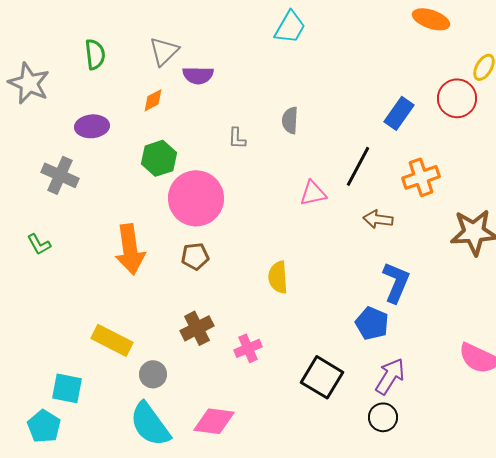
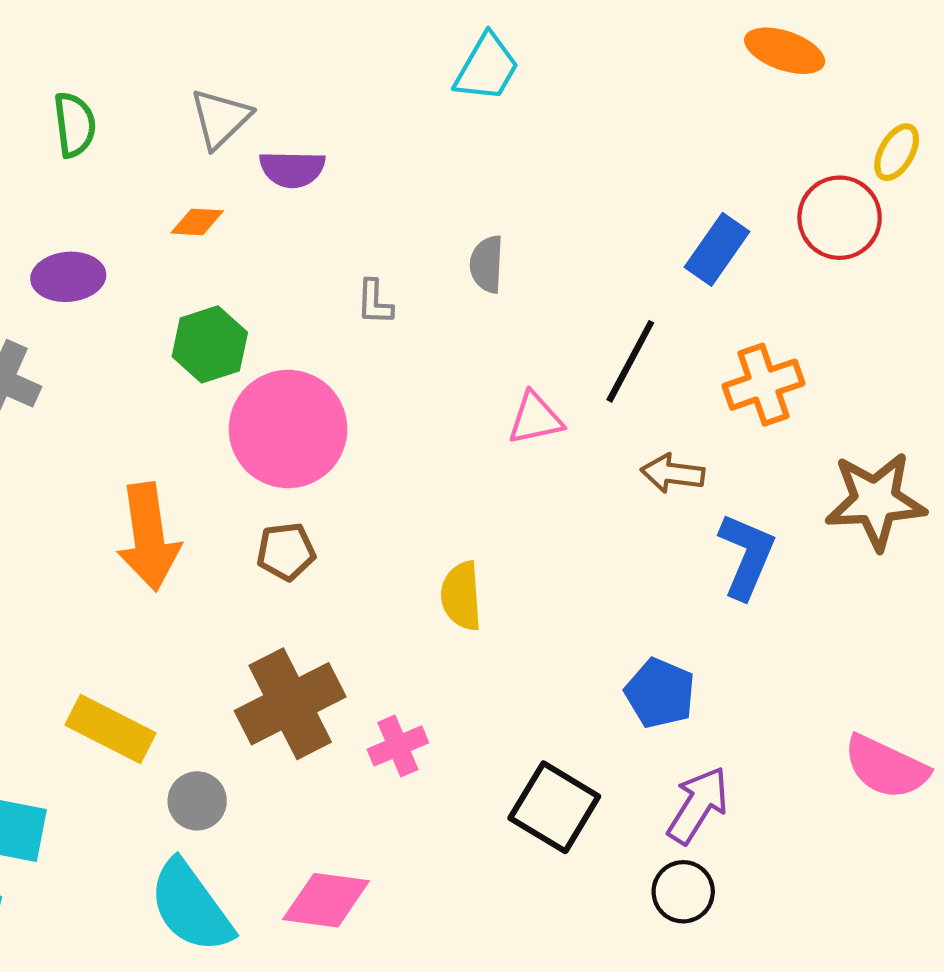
orange diamond: (153, 100) -> (197, 222), turned 30
blue L-shape: (396, 282) -> (747, 556), moved
brown cross: (197, 328) -> (290, 704), size x1.5

